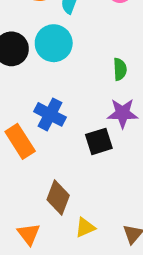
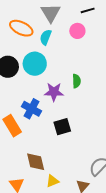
purple star: (123, 113) -> (54, 92), moved
brown diamond: (58, 198) -> (36, 162), turned -35

